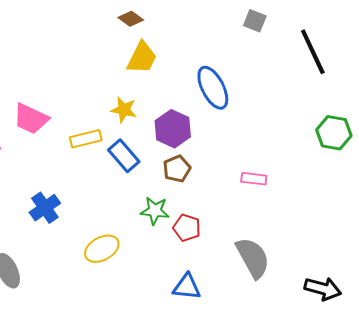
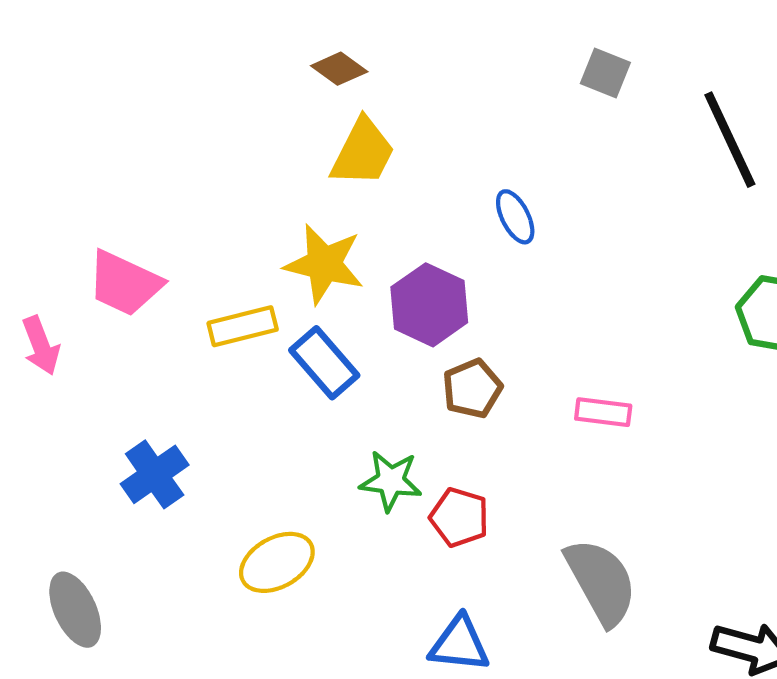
blue ellipse: (213, 88) -> (515, 217), size x0.6
yellow star: (124, 110) -> (324, 264), size x1.4
brown pentagon: (177, 169) -> (472, 389), moved

